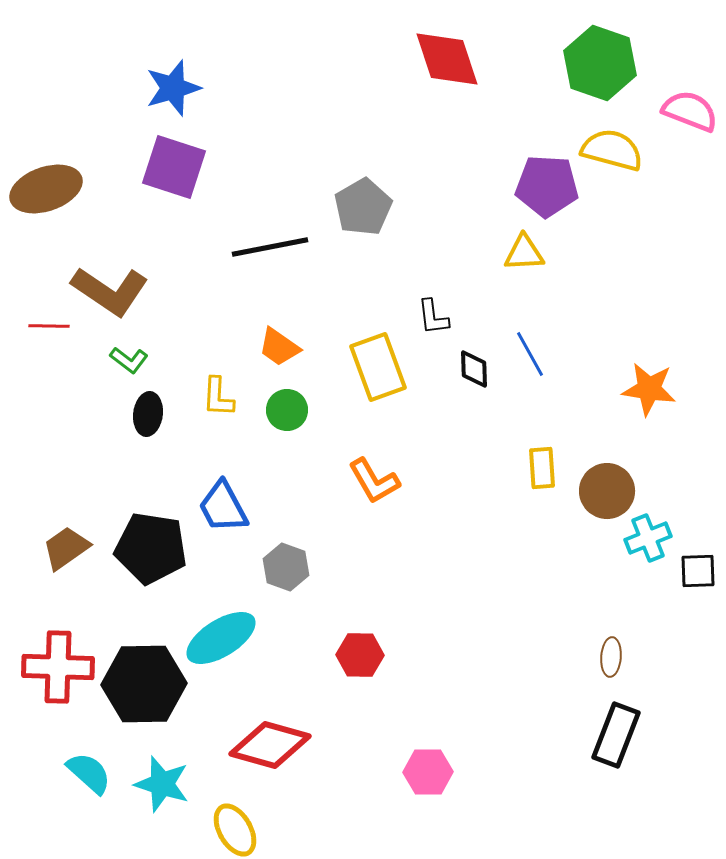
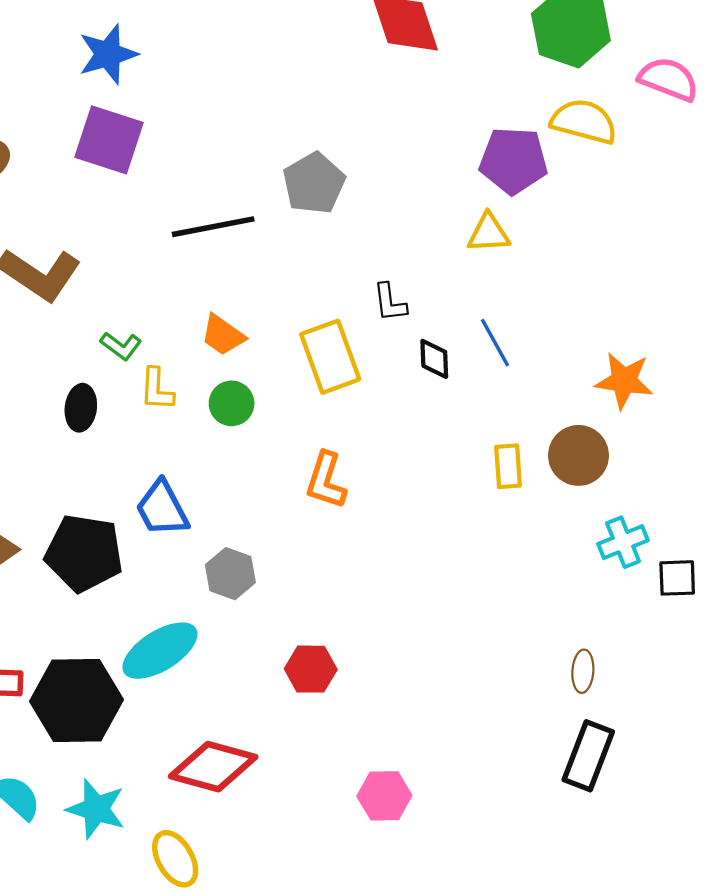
green L-shape: (129, 360) -> (121, 346), moved
orange L-shape: (374, 481) -> (326, 480), turned 48
brown circle: (607, 491) -> (579, 455), moved

